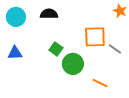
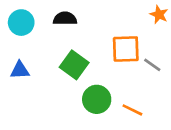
green square: (56, 49) -> (74, 65), size x1.5
green circle: (73, 64) -> (97, 99), moved

